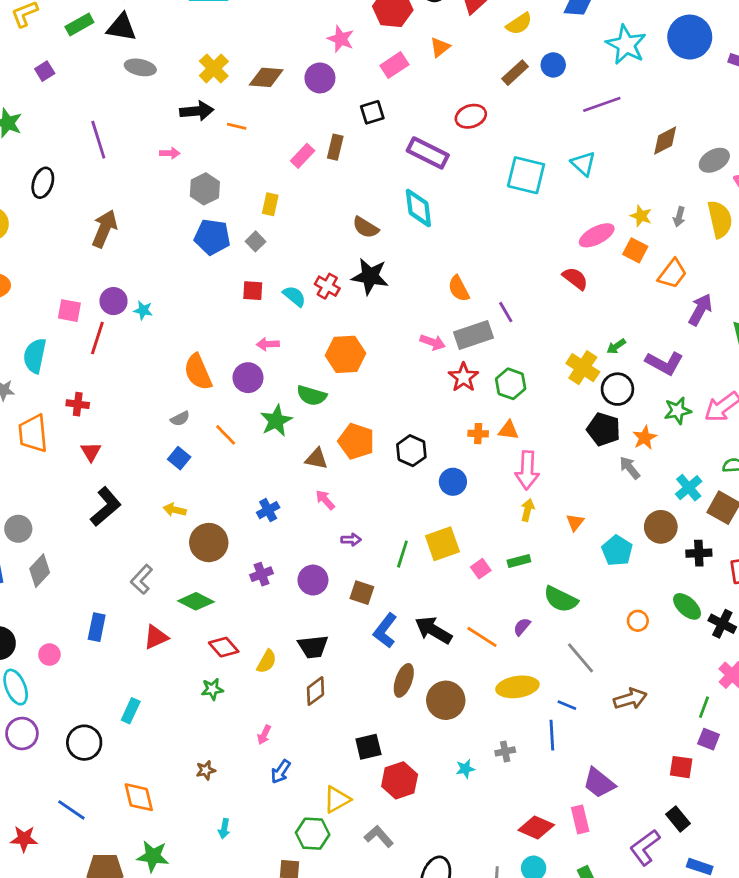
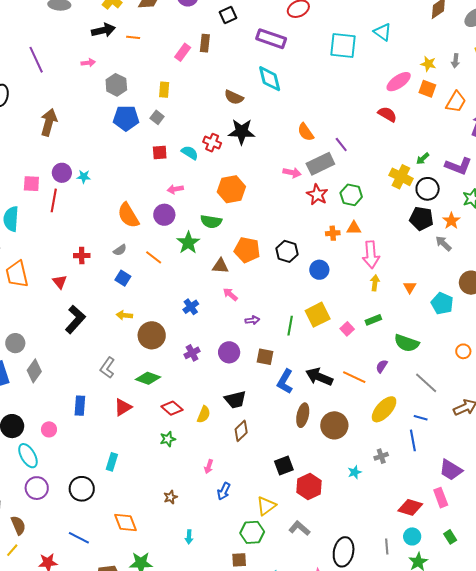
red cross: (78, 404) -> (82, 256), moved
yellow ellipse: (517, 687) -> (384, 409), turned -32

